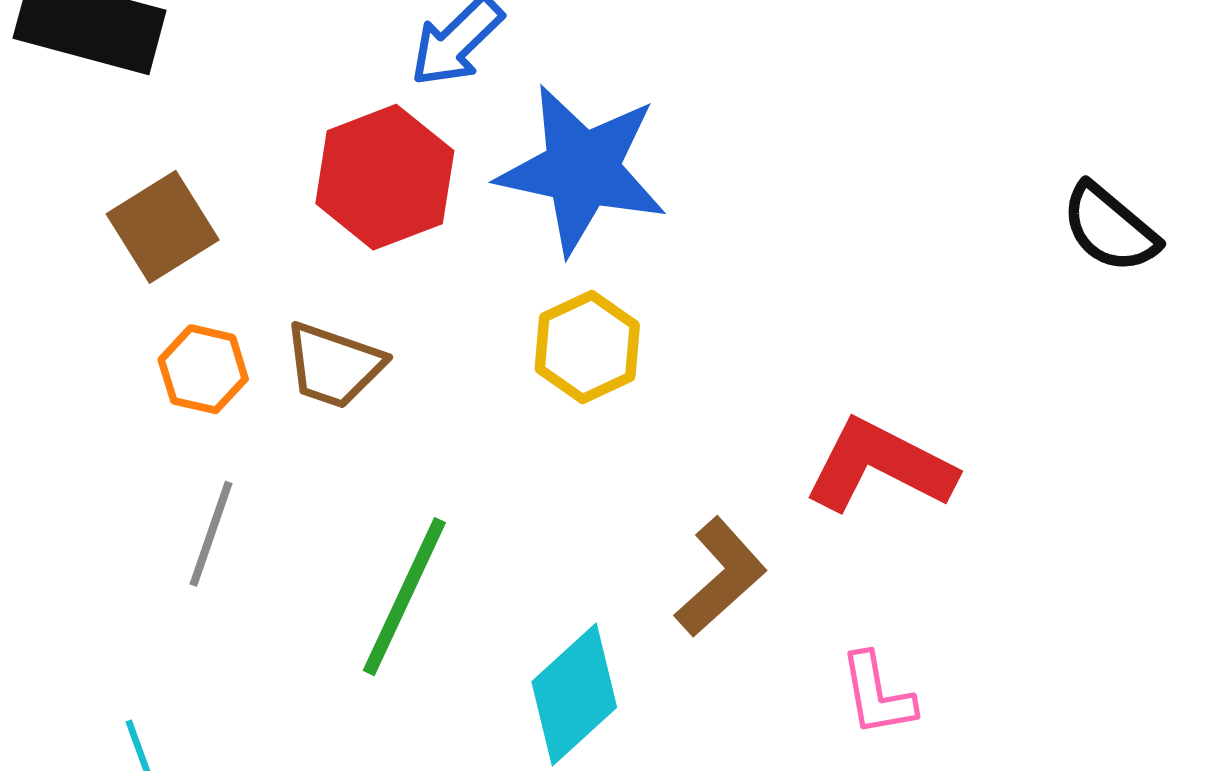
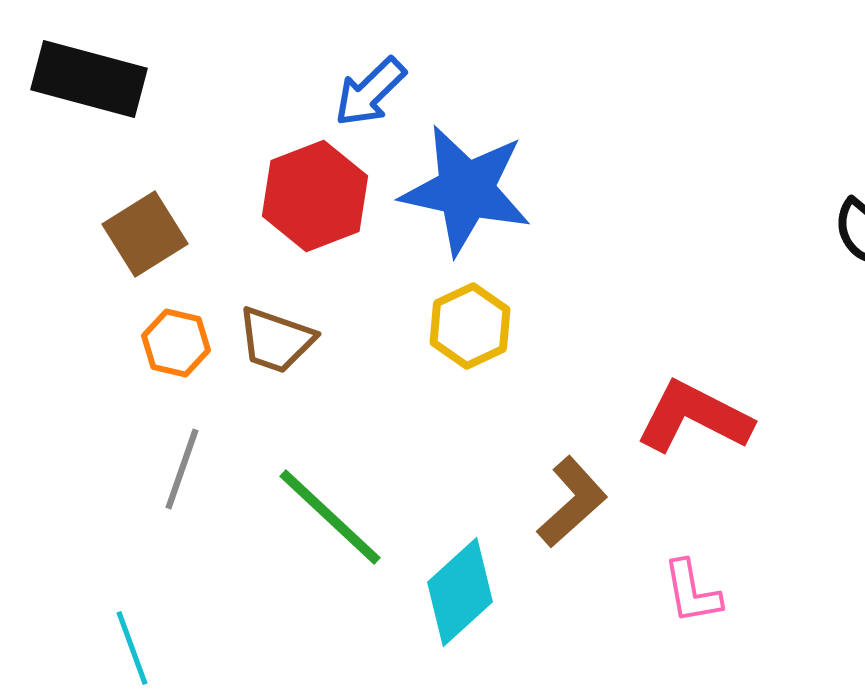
green line: (404, 597) -> (330, 517), turned -72

